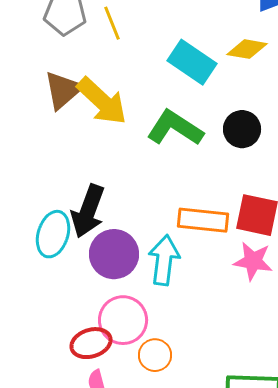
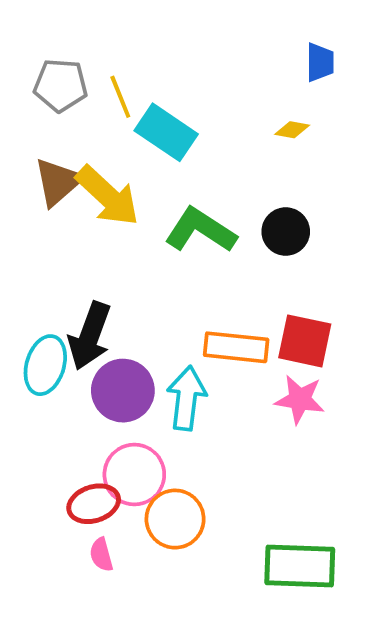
yellow diamond: (247, 49) -> (292, 130), size x0.7
cyan rectangle: (192, 62) -> (166, 132), moved
orange circle: (155, 355) -> (175, 519), size x1.4

